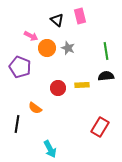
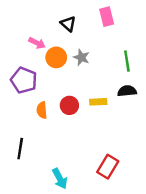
pink rectangle: (80, 16) -> (107, 17), moved
orange semicircle: (35, 108) -> (42, 110), moved, turned 48
red rectangle: (100, 127) -> (108, 167), moved

